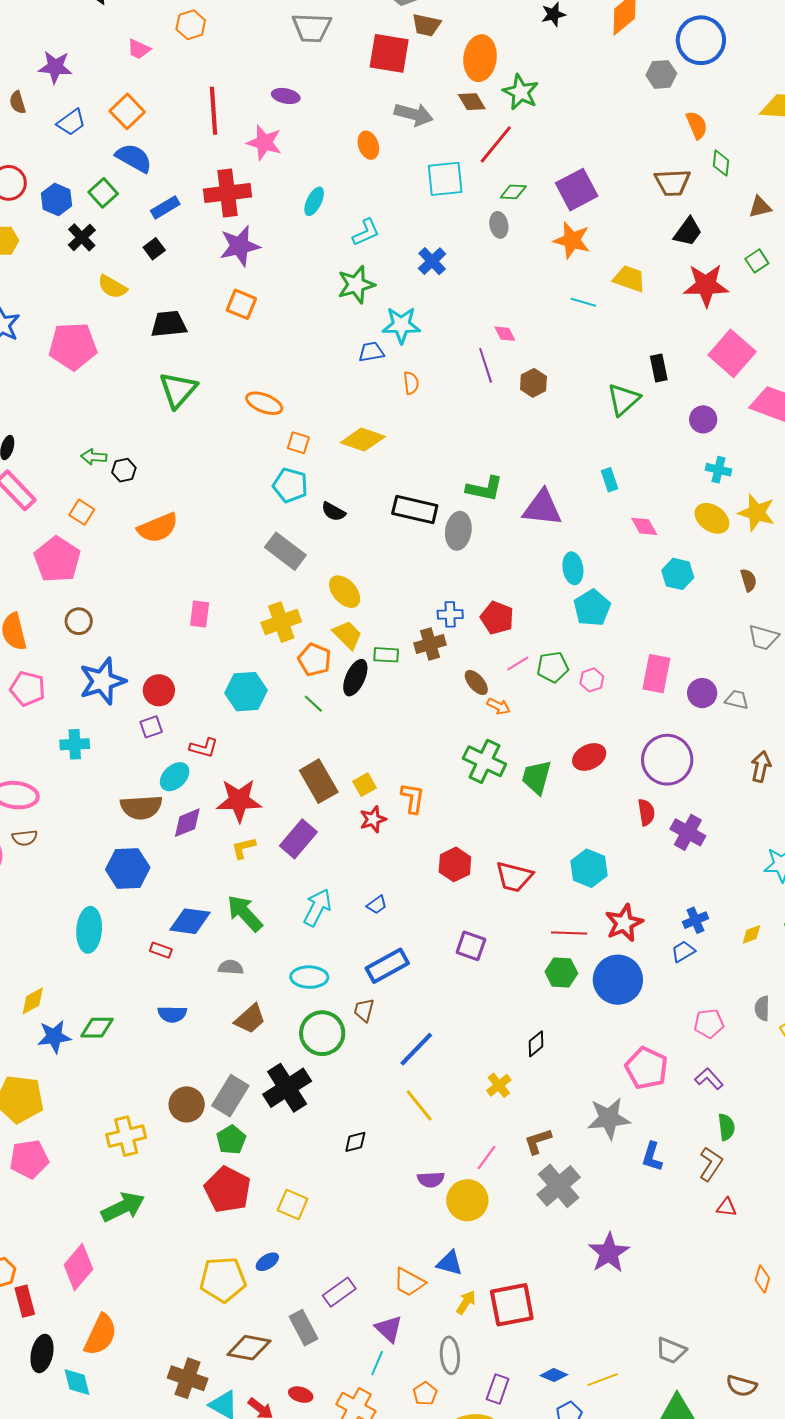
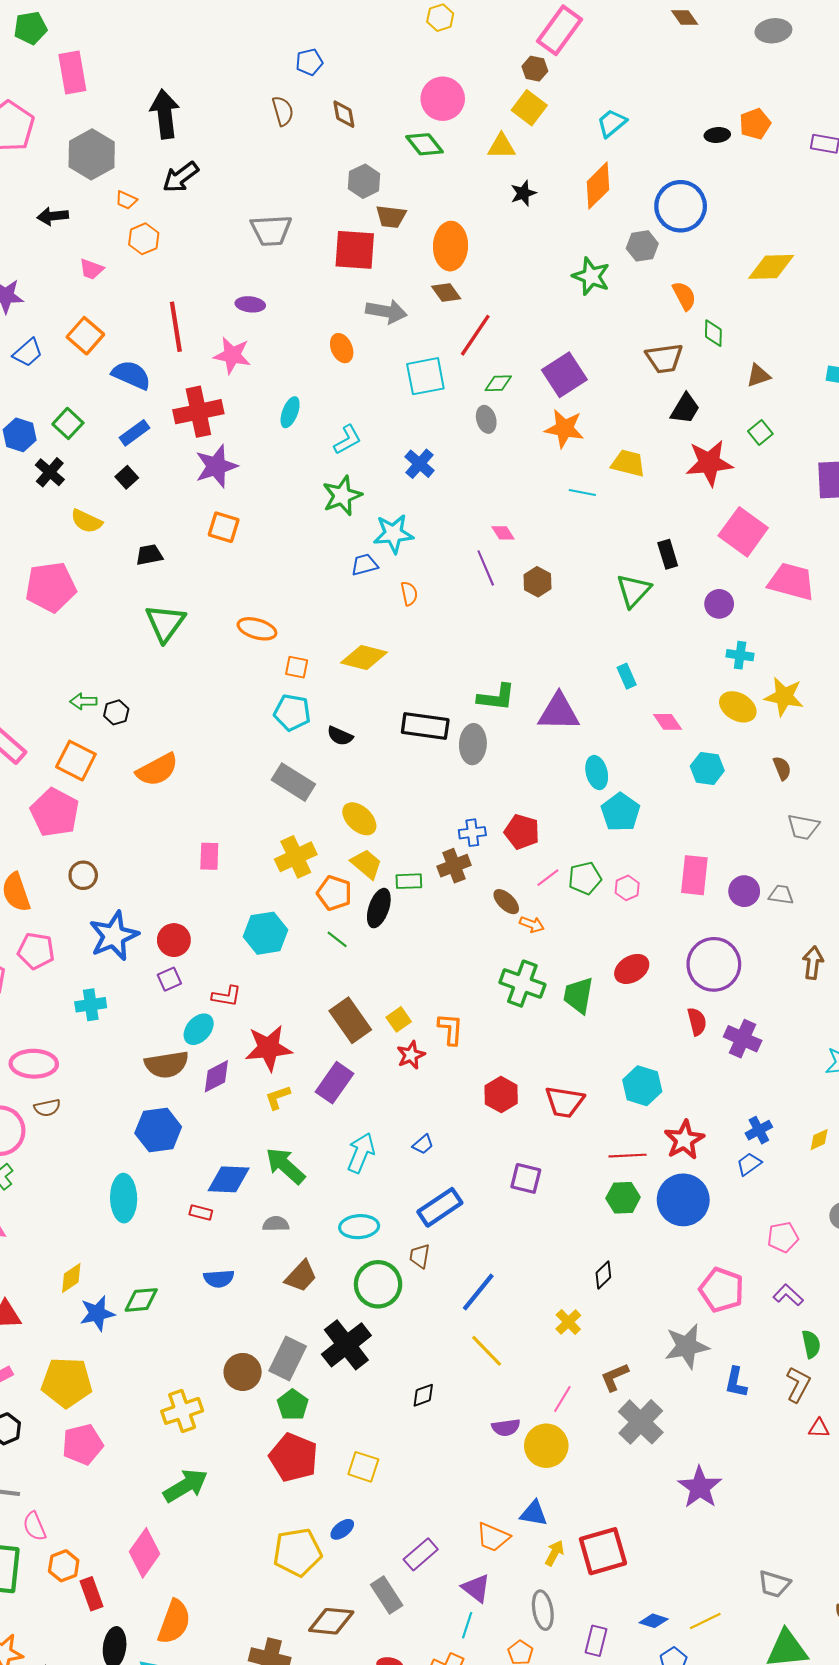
green star: (521, 92) -> (591, 276), moved
blue semicircle: (134, 158) -> (131, 375), moved
black trapezoid: (169, 324) -> (149, 555), size x0.7
orange square: (82, 512) -> (76, 761), size x1.5

